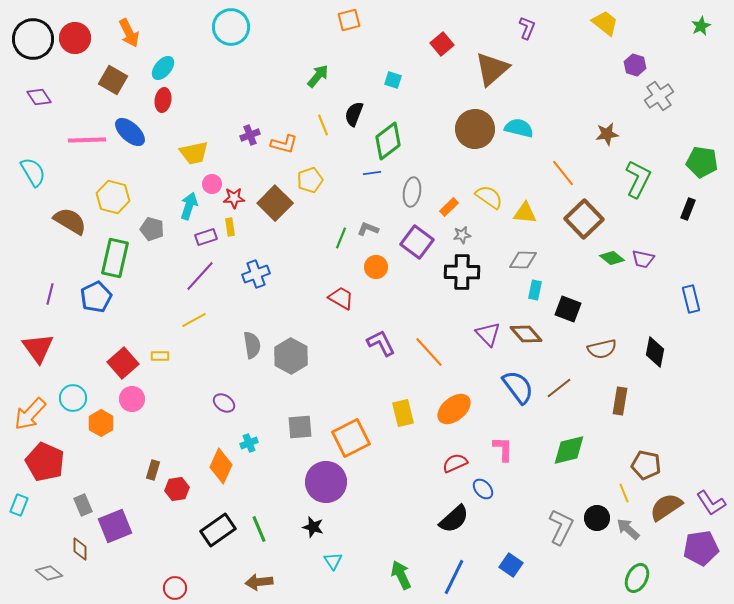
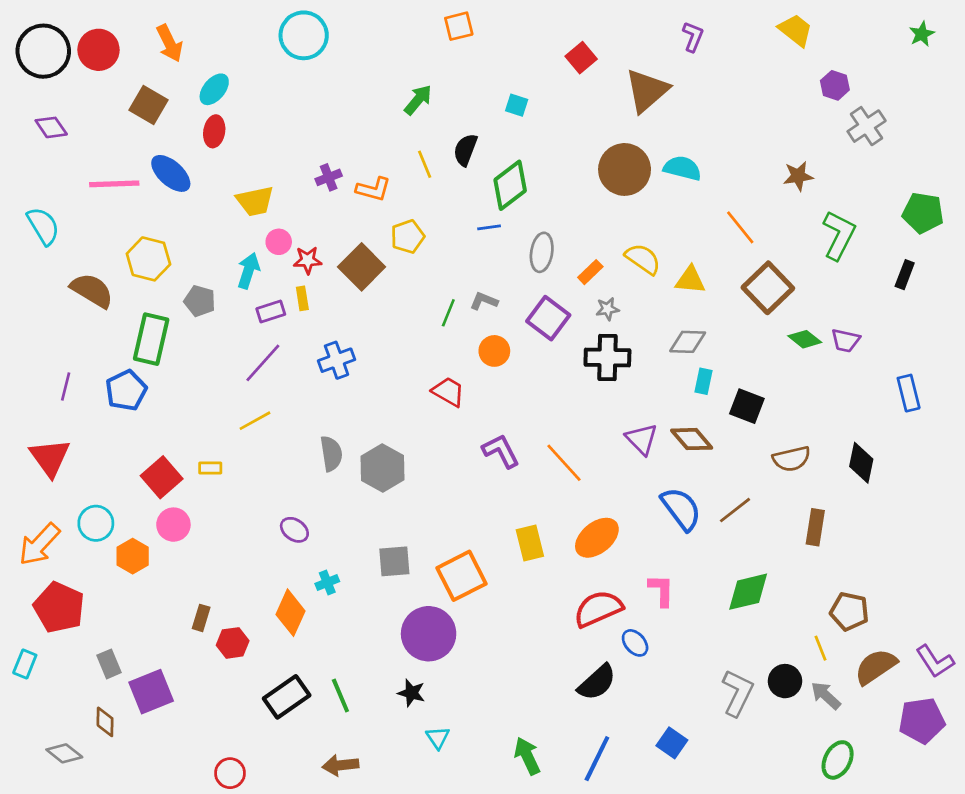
red semicircle: (455, 463) -> (598, 609), size x1.5

